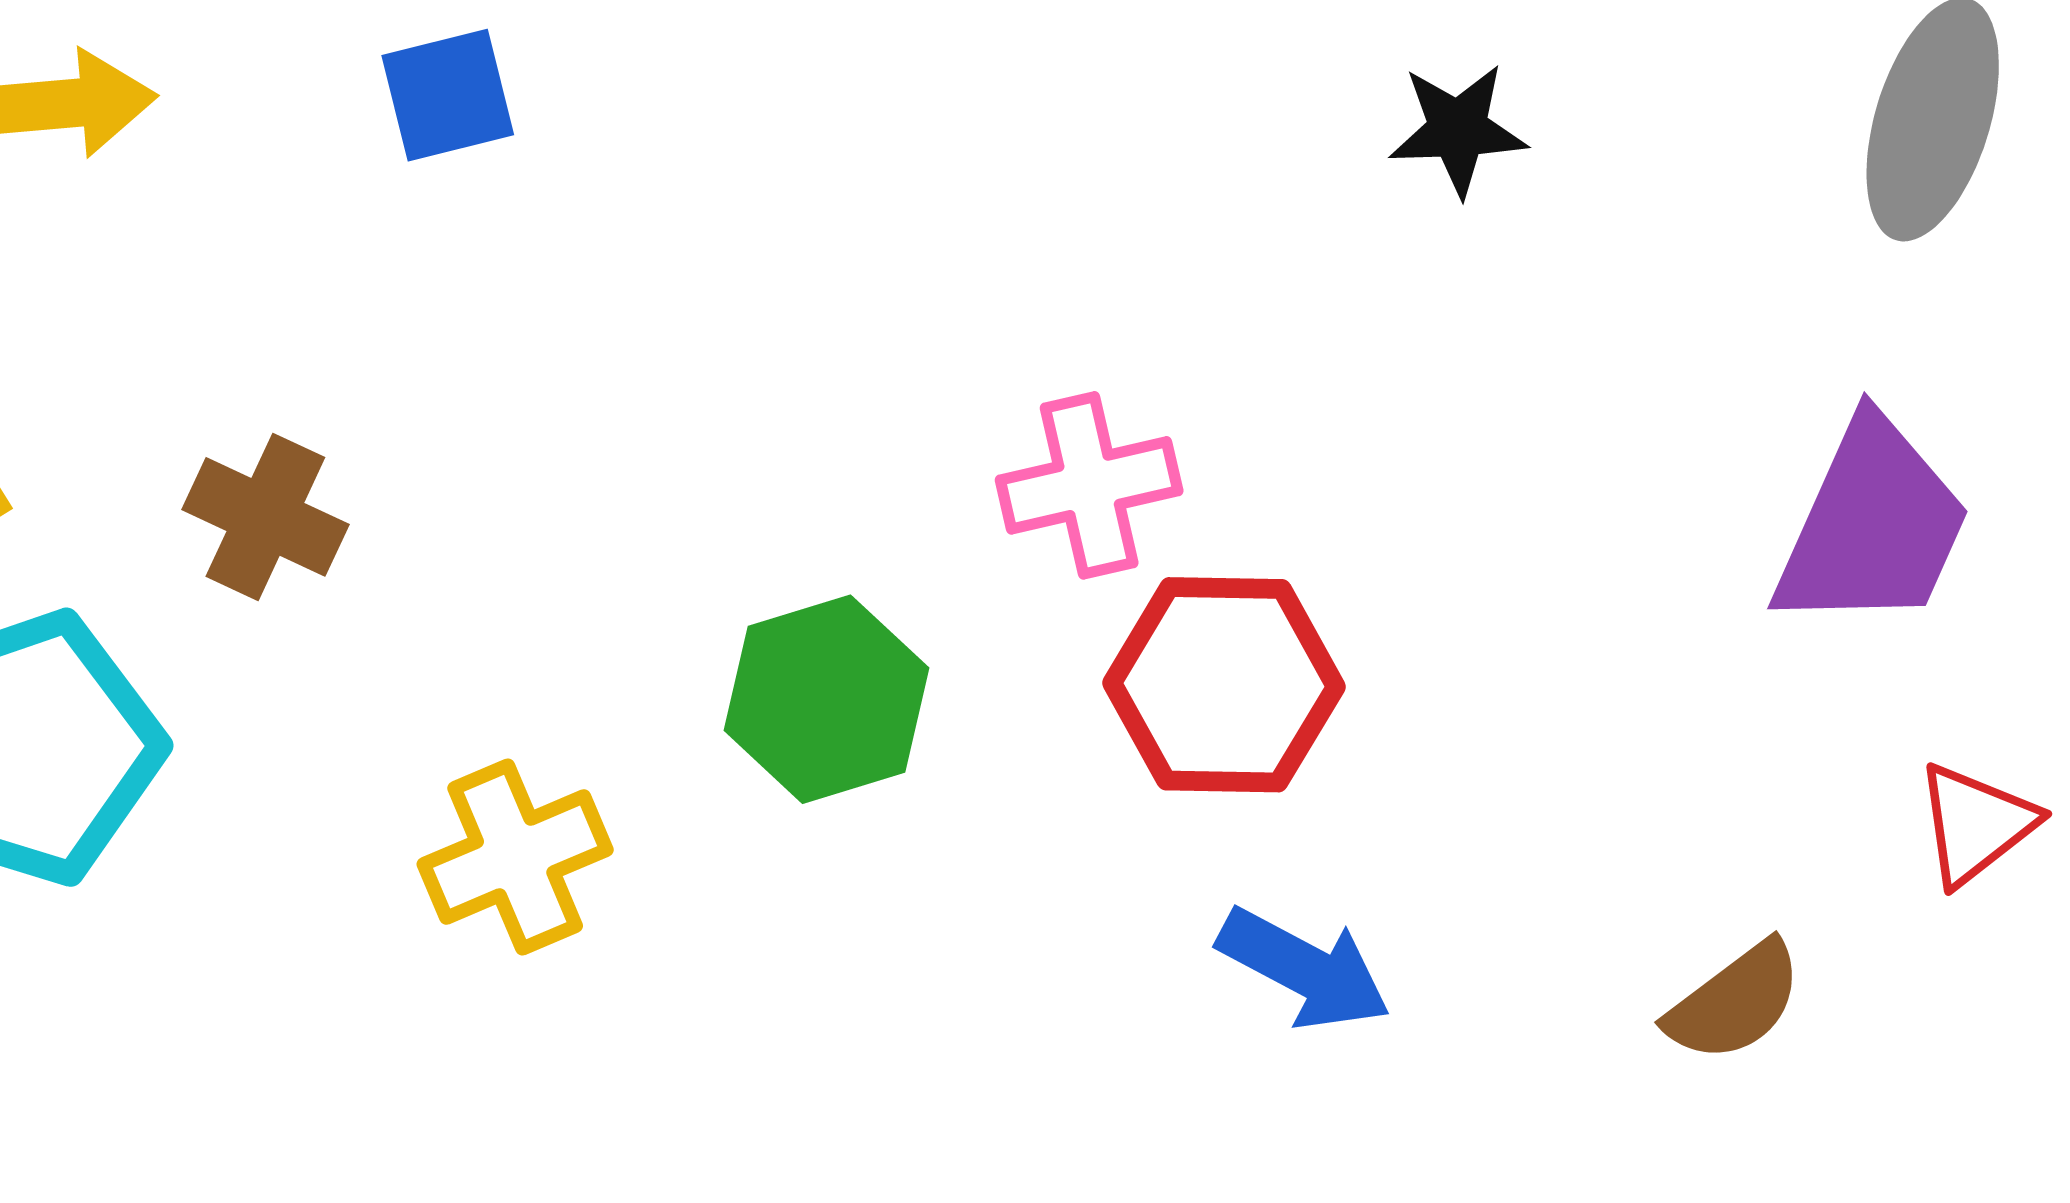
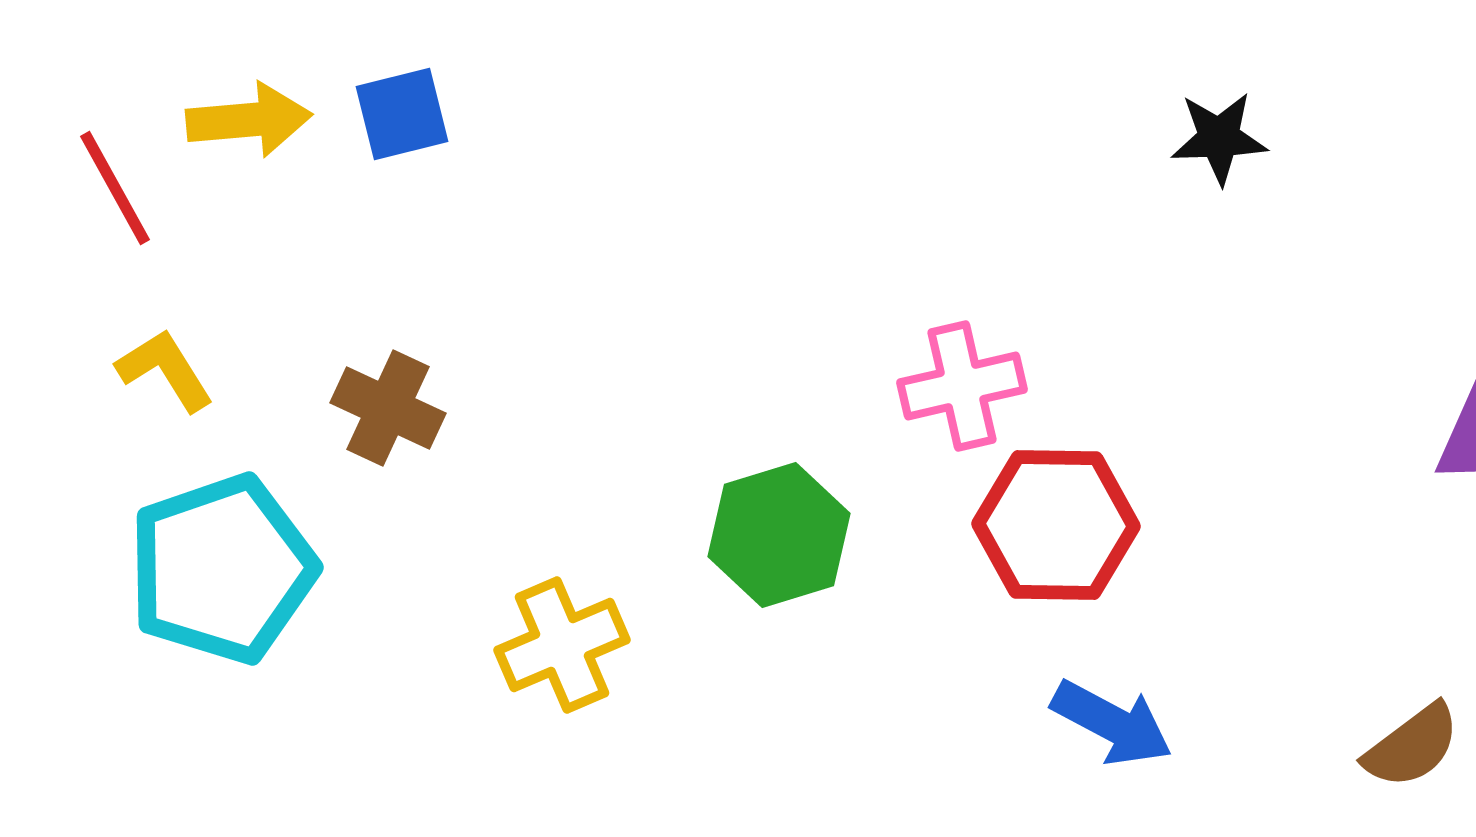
blue square: (448, 95) -> (402, 114), moved

